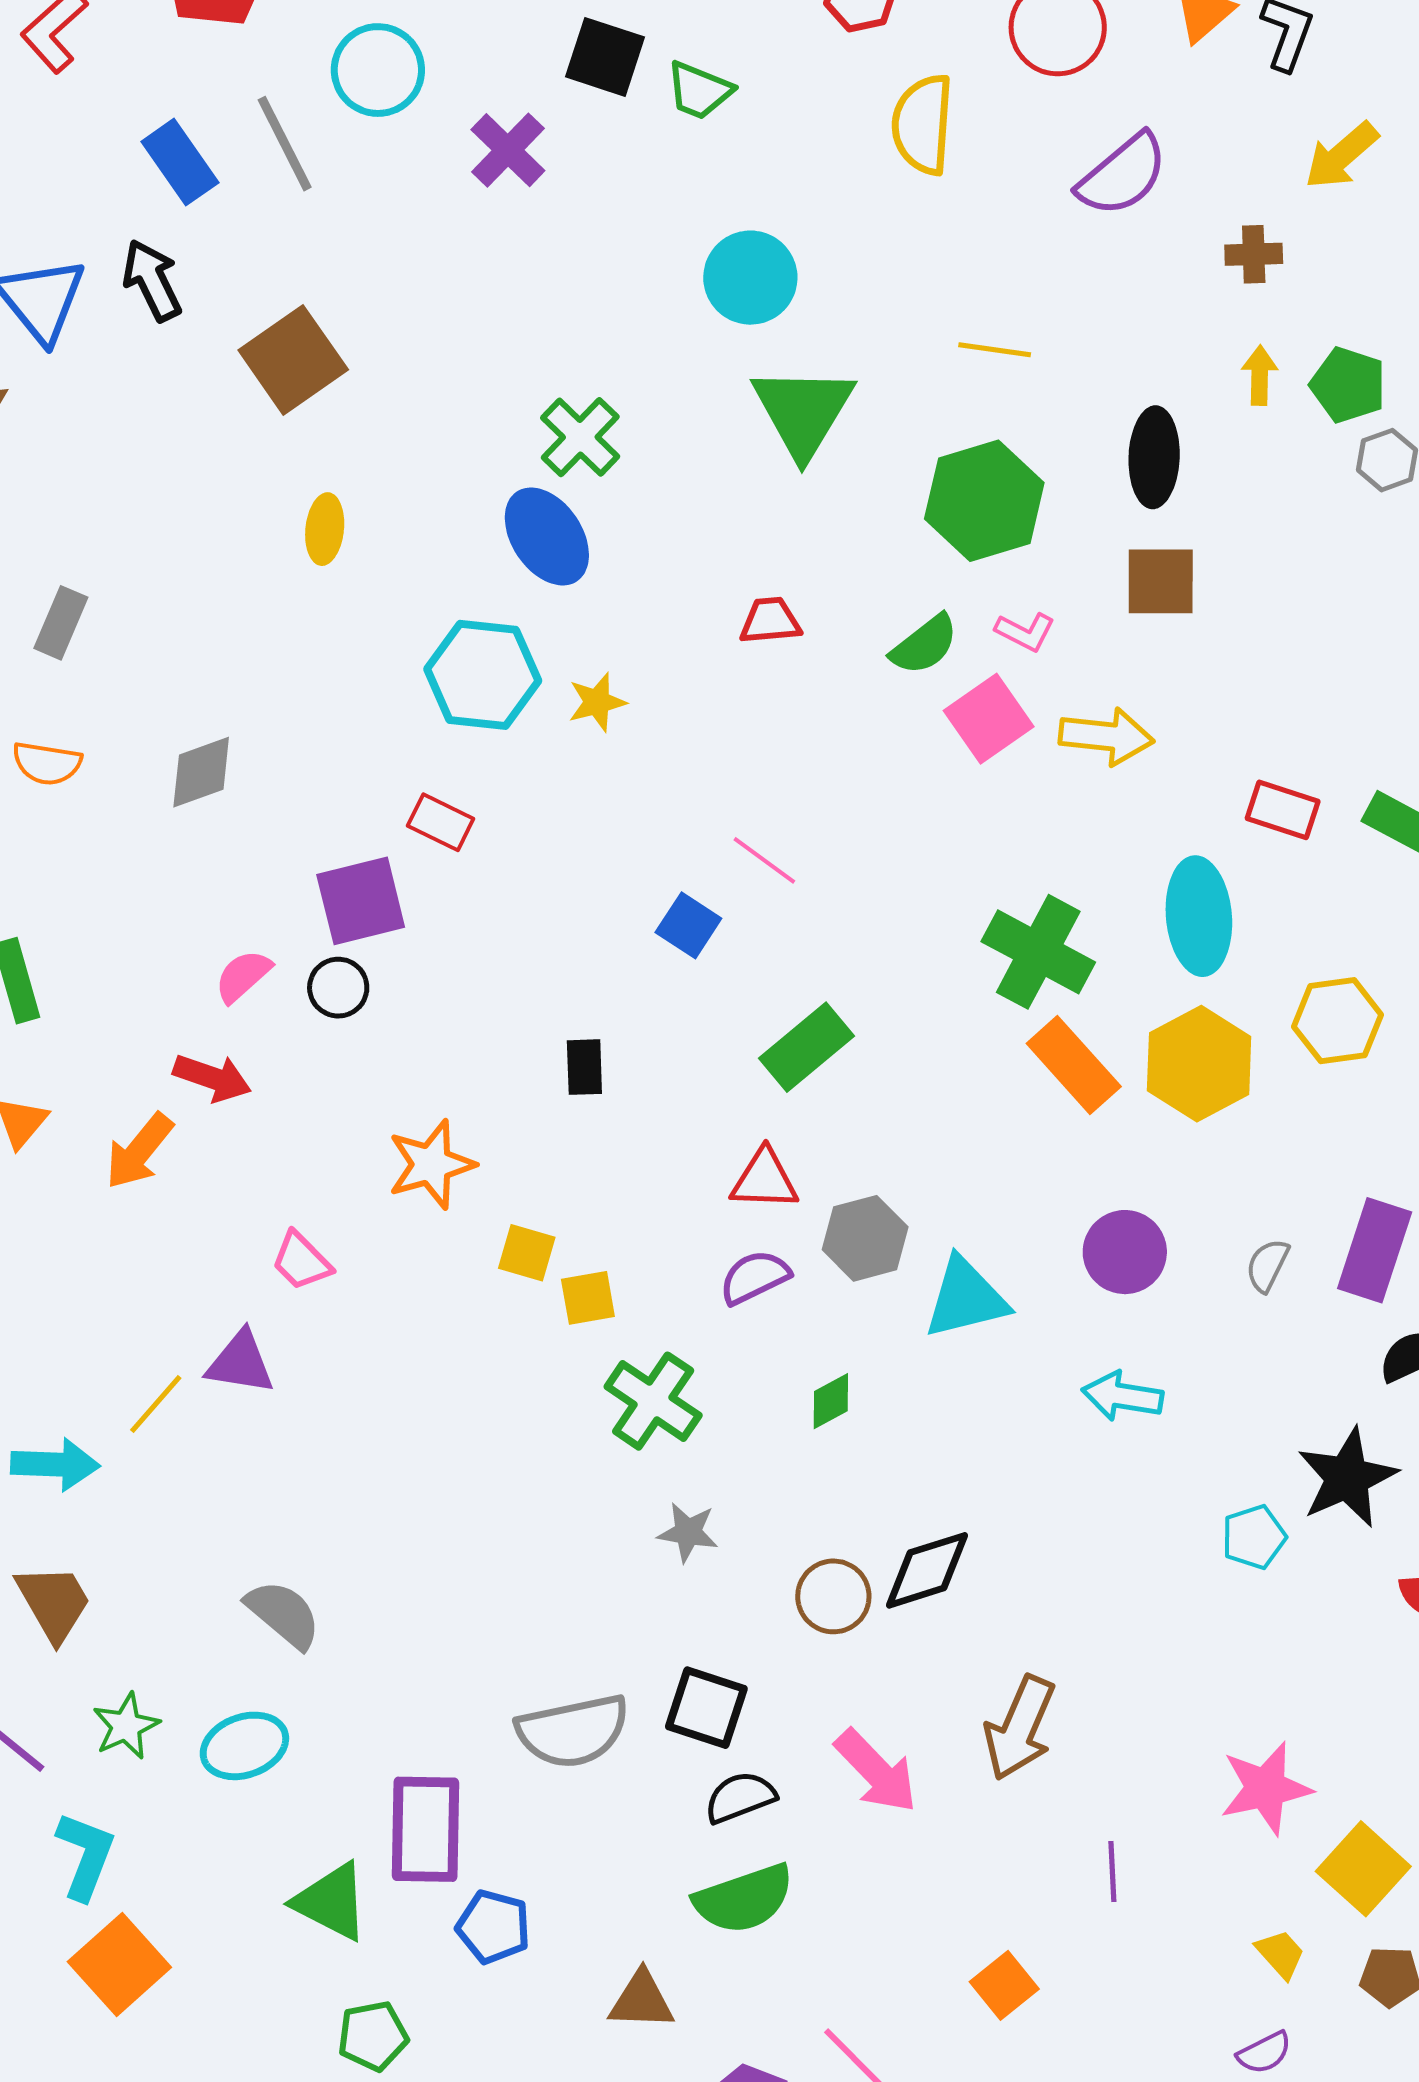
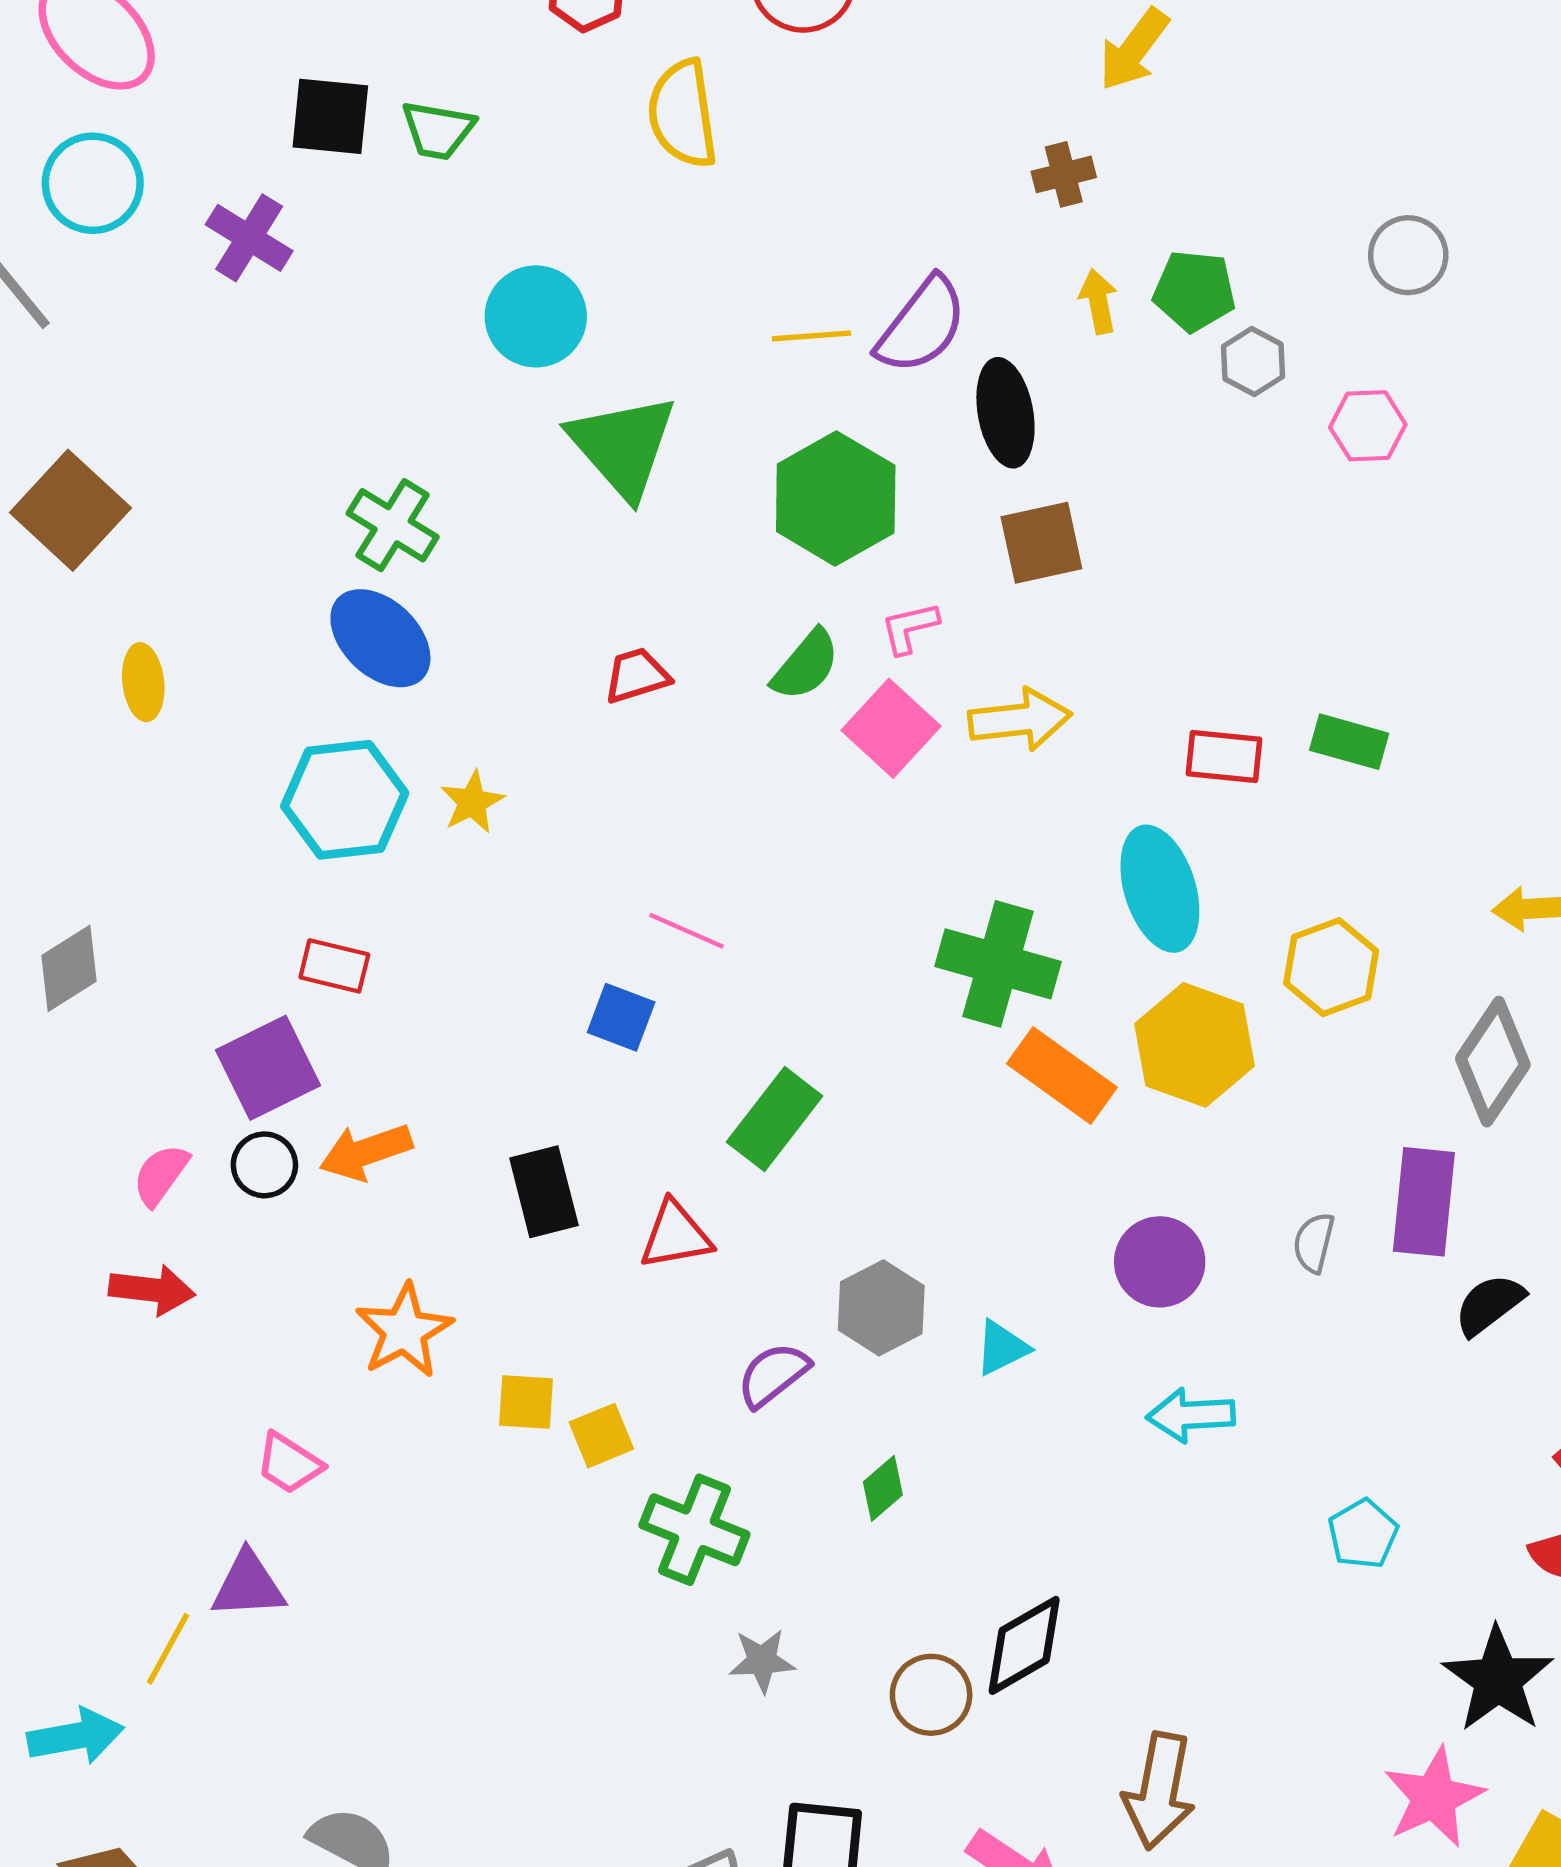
purple semicircle: (1123, 175) -> (922, 325), moved
pink L-shape: (1025, 632) -> (910, 628), turned 152
black rectangle: (584, 1067) -> (544, 1192), size x1.4
orange arrow: (139, 1151) -> (366, 1152), moved, turned 44
red triangle: (764, 1180) -> (676, 1235), moved
cyan triangle: (966, 1298) -> (1002, 1348), size x0.6
black star: (1347, 1478) -> (1498, 1679), moved

